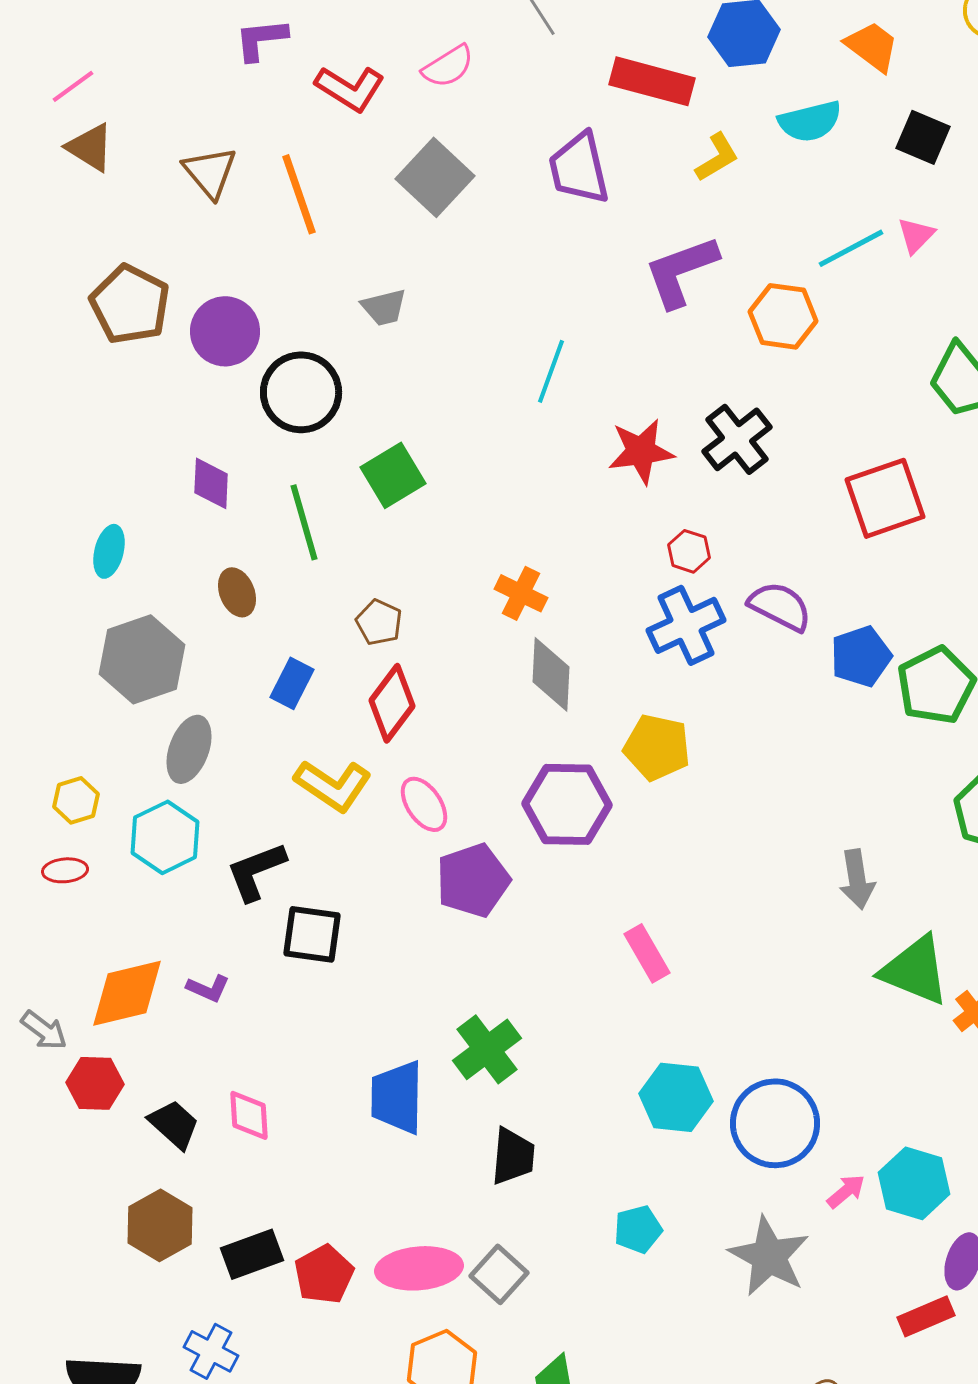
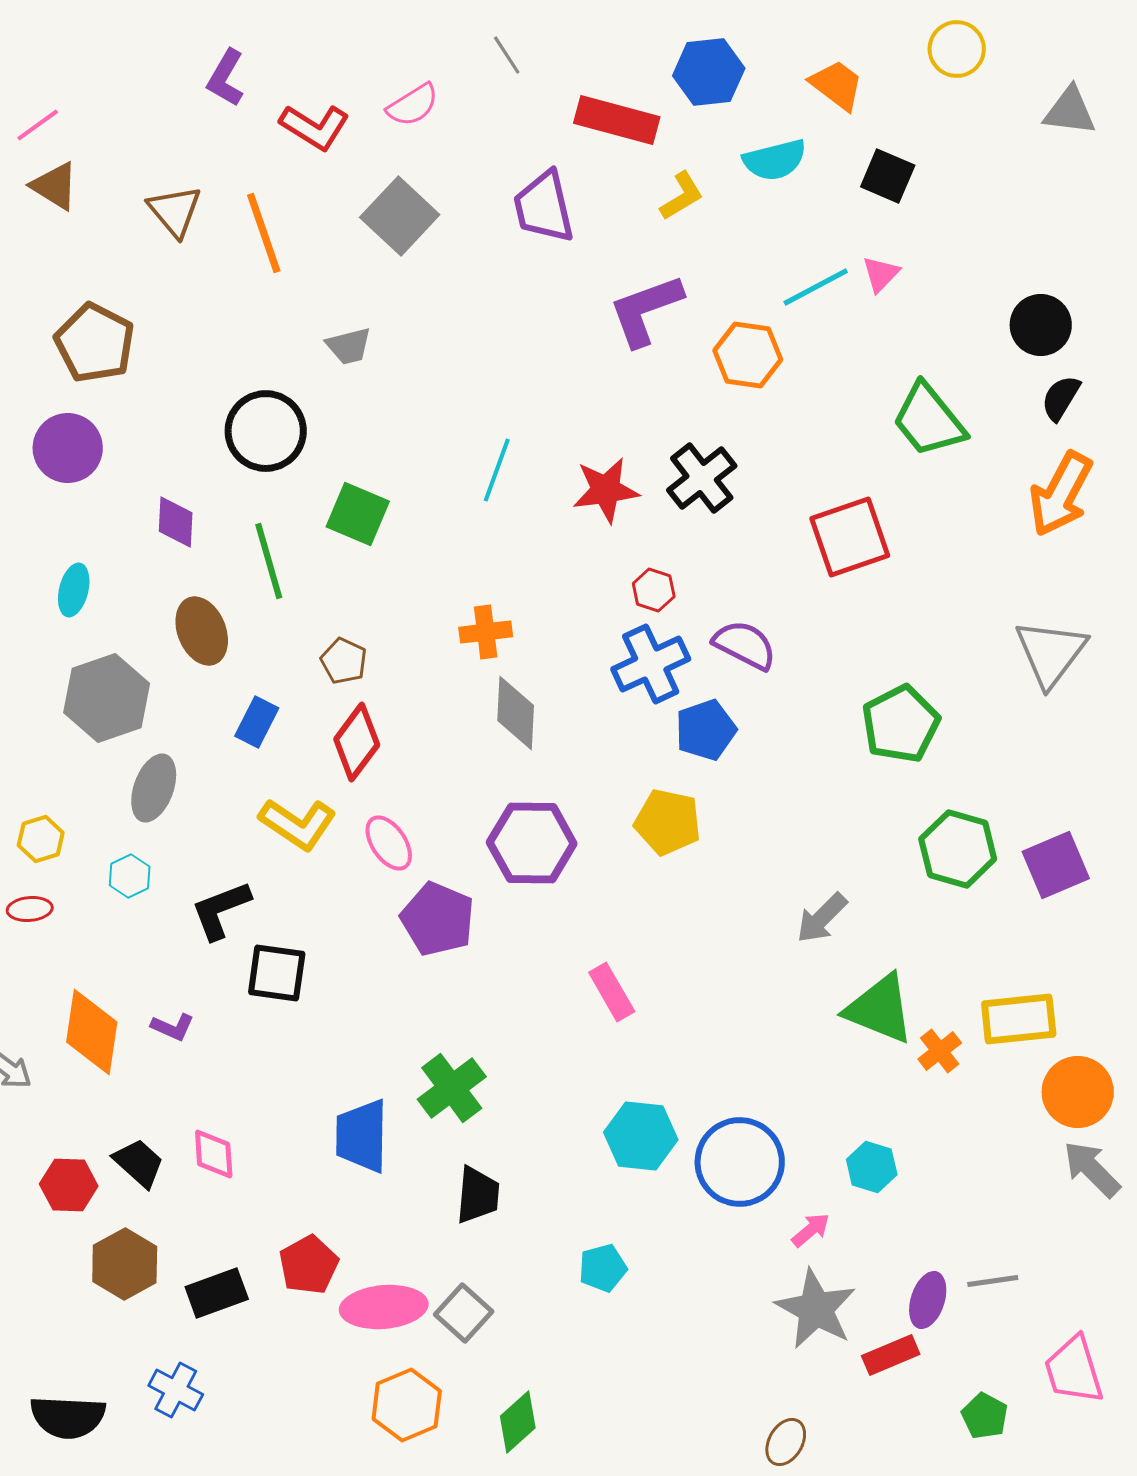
purple L-shape: (261, 39) -> (226, 78), turned -54
purple circle: (225, 331) -> (68, 448), moved
cyan line: (551, 371) -> (497, 470), moved
green square: (393, 475) -> (358, 514), turned -36
brown ellipse: (237, 592) -> (202, 631), size x1.4
orange cross: (521, 593) -> (486, 632), turned -33
blue pentagon: (861, 656) -> (706, 730), moved
yellow pentagon: (657, 747) -> (668, 822), moved
cyan hexagon: (165, 837) -> (130, 876), size x0.6
gray arrow: (857, 879) -> (822, 918), turned 54
purple pentagon: (473, 880) -> (438, 919), turned -30
orange diamond: (127, 993) -> (92, 1032), turned -68
red hexagon: (95, 1083) -> (69, 1185), moved
cyan hexagon: (914, 1183) -> (872, 1167), moved, size x0.7
gray star: (769, 1256) -> (816, 1309), moved
red pentagon: (324, 1274) -> (309, 1265), moved

